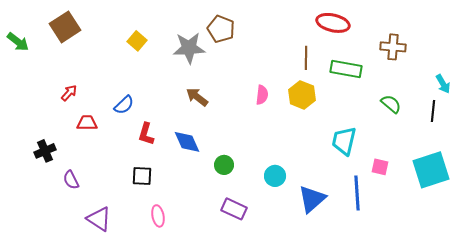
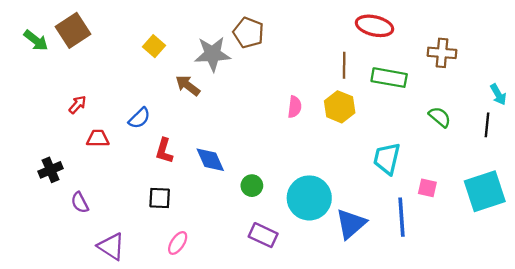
green arrow: (18, 42) -> (36, 40), moved
brown arrow: (197, 97) -> (188, 85), moved
cyan circle: (275, 176) -> (309, 198), size x1.8
pink ellipse: (158, 216) -> (178, 243), turned 45

